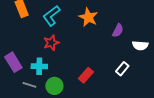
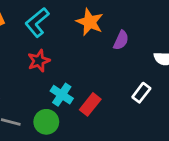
purple semicircle: (118, 31) -> (121, 40), moved
cyan cross: (39, 66) -> (62, 95), moved, turned 35

